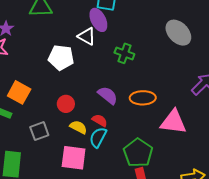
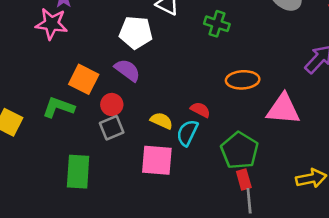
purple semicircle: (108, 95) -> (127, 70), moved
red circle: (66, 104) -> (112, 105), moved
red semicircle: (100, 120) -> (200, 110), moved

